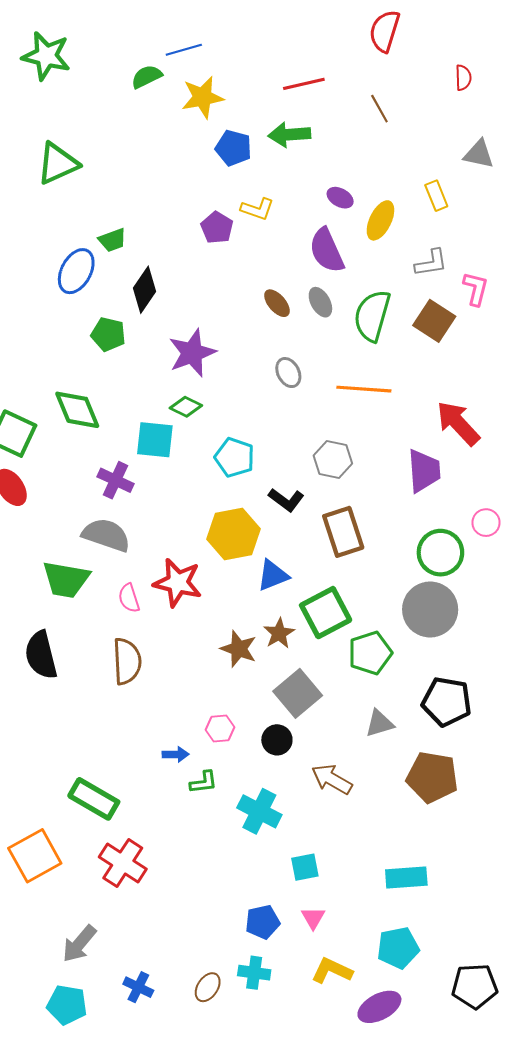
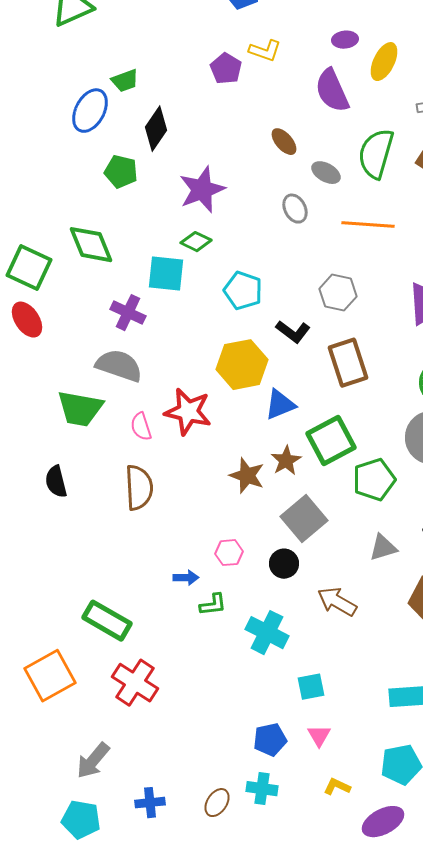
purple ellipse: (340, 198) -> (345, 40), turned -35
gray ellipse: (320, 302) -> (326, 173), moved, turned -32
black semicircle: (41, 655) -> (56, 482), size x0.7
yellow L-shape: (332, 971) -> (337, 787), size x0.7
blue cross: (138, 987) -> (150, 803), turned -32

